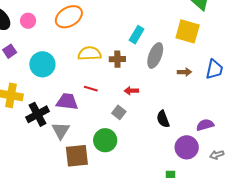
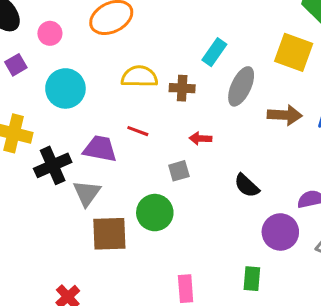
pink circle: (28, 21) -> (50, 33), moved
brown arrow: (184, 72) -> (285, 115), size x1.5
gray square: (119, 112) -> (179, 171), turned 32
black semicircle: (163, 119) -> (247, 186), turned -30

